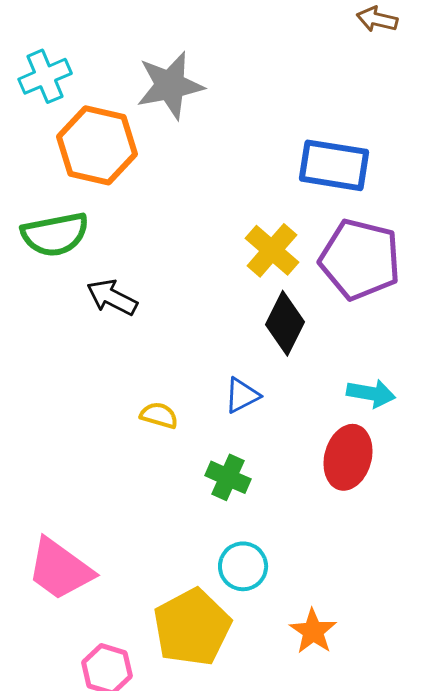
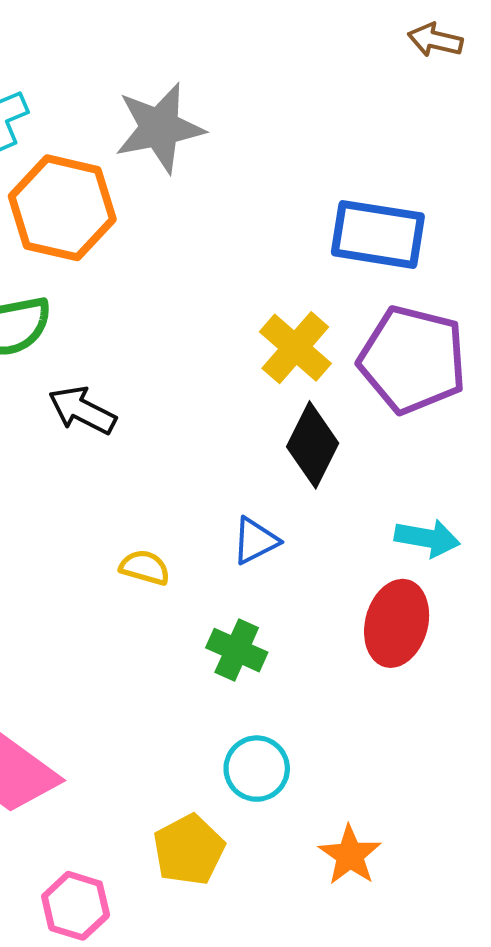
yellow pentagon: (192, 627) -> (189, 850), size x0.7

